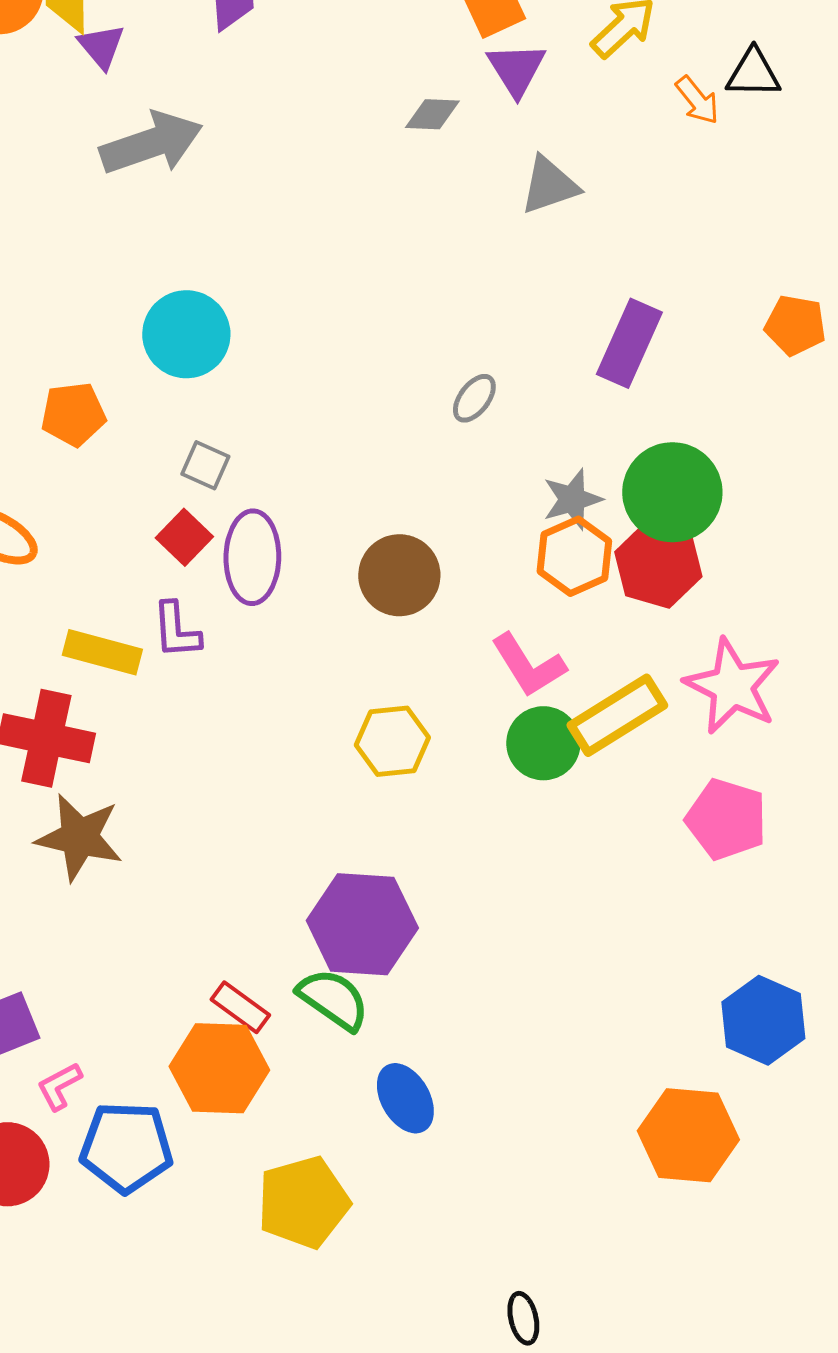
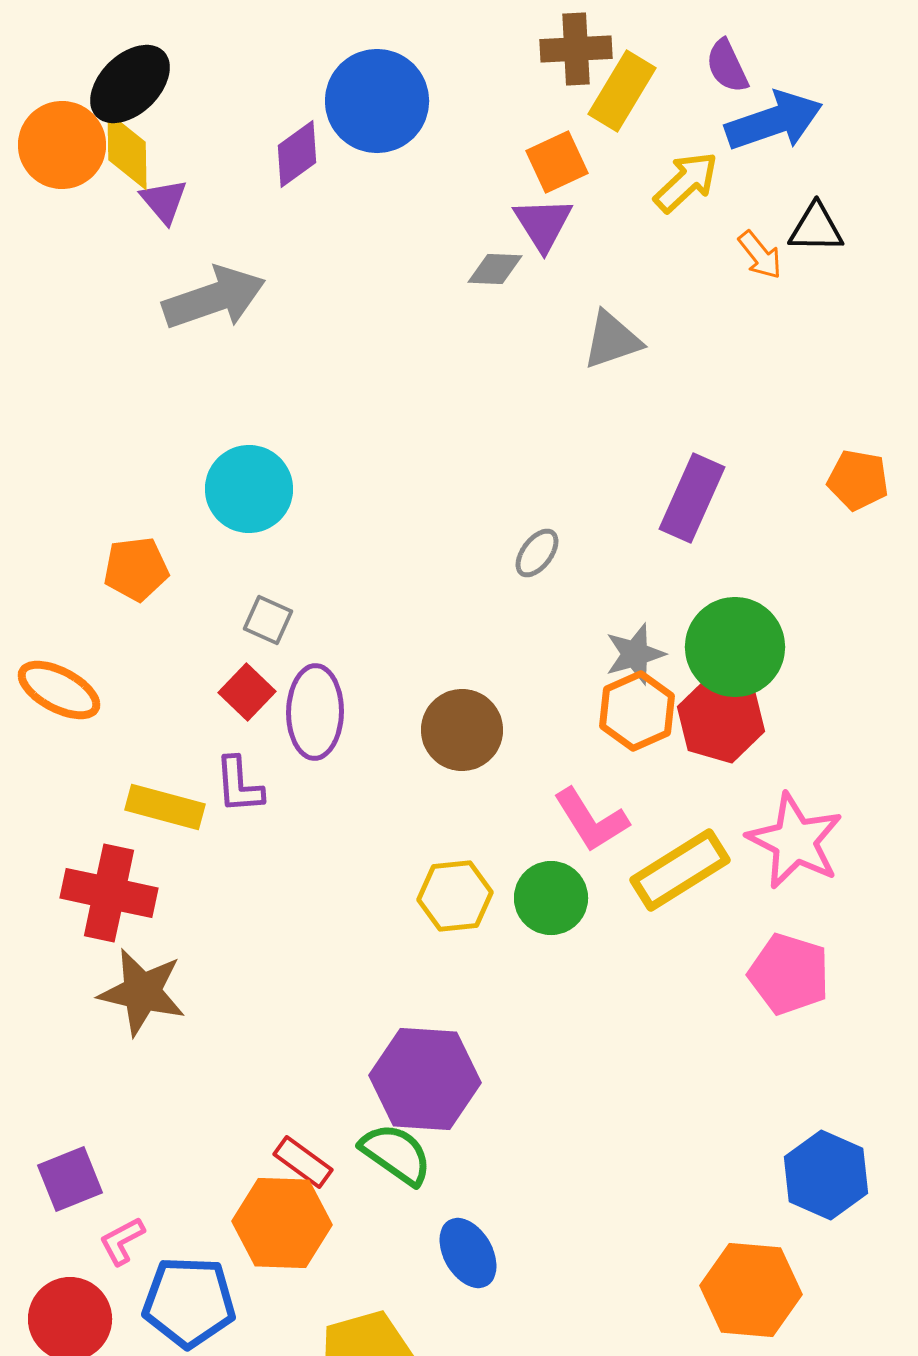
purple triangle: (516, 69) -> (543, 224), moved
green circle: (543, 743) -> (551, 898), moved

